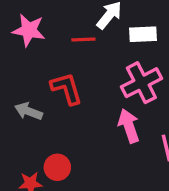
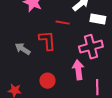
red line: (83, 39) -> (63, 23), moved
red circle: (57, 167) -> (47, 81), moved

